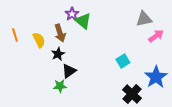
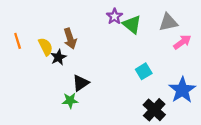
purple star: (72, 14) -> (114, 16), moved
green triangle: (83, 21) -> (132, 25), moved
black star: (58, 54) -> (58, 57), moved

